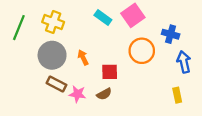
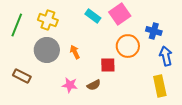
red square: (110, 72) -> (108, 65), moved
brown rectangle: (56, 84) -> (22, 76), moved
yellow rectangle: (177, 95) -> (160, 86), size x1.5

